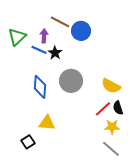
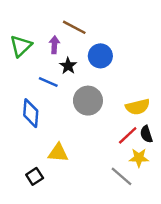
blue circle: (81, 31) -> (100, 56), moved
blue line: (39, 50) -> (48, 82), moved
yellow semicircle: (111, 86) -> (138, 107), turned -42
blue diamond: (40, 87) -> (31, 113), moved
gray line: (111, 149) -> (121, 176), moved

